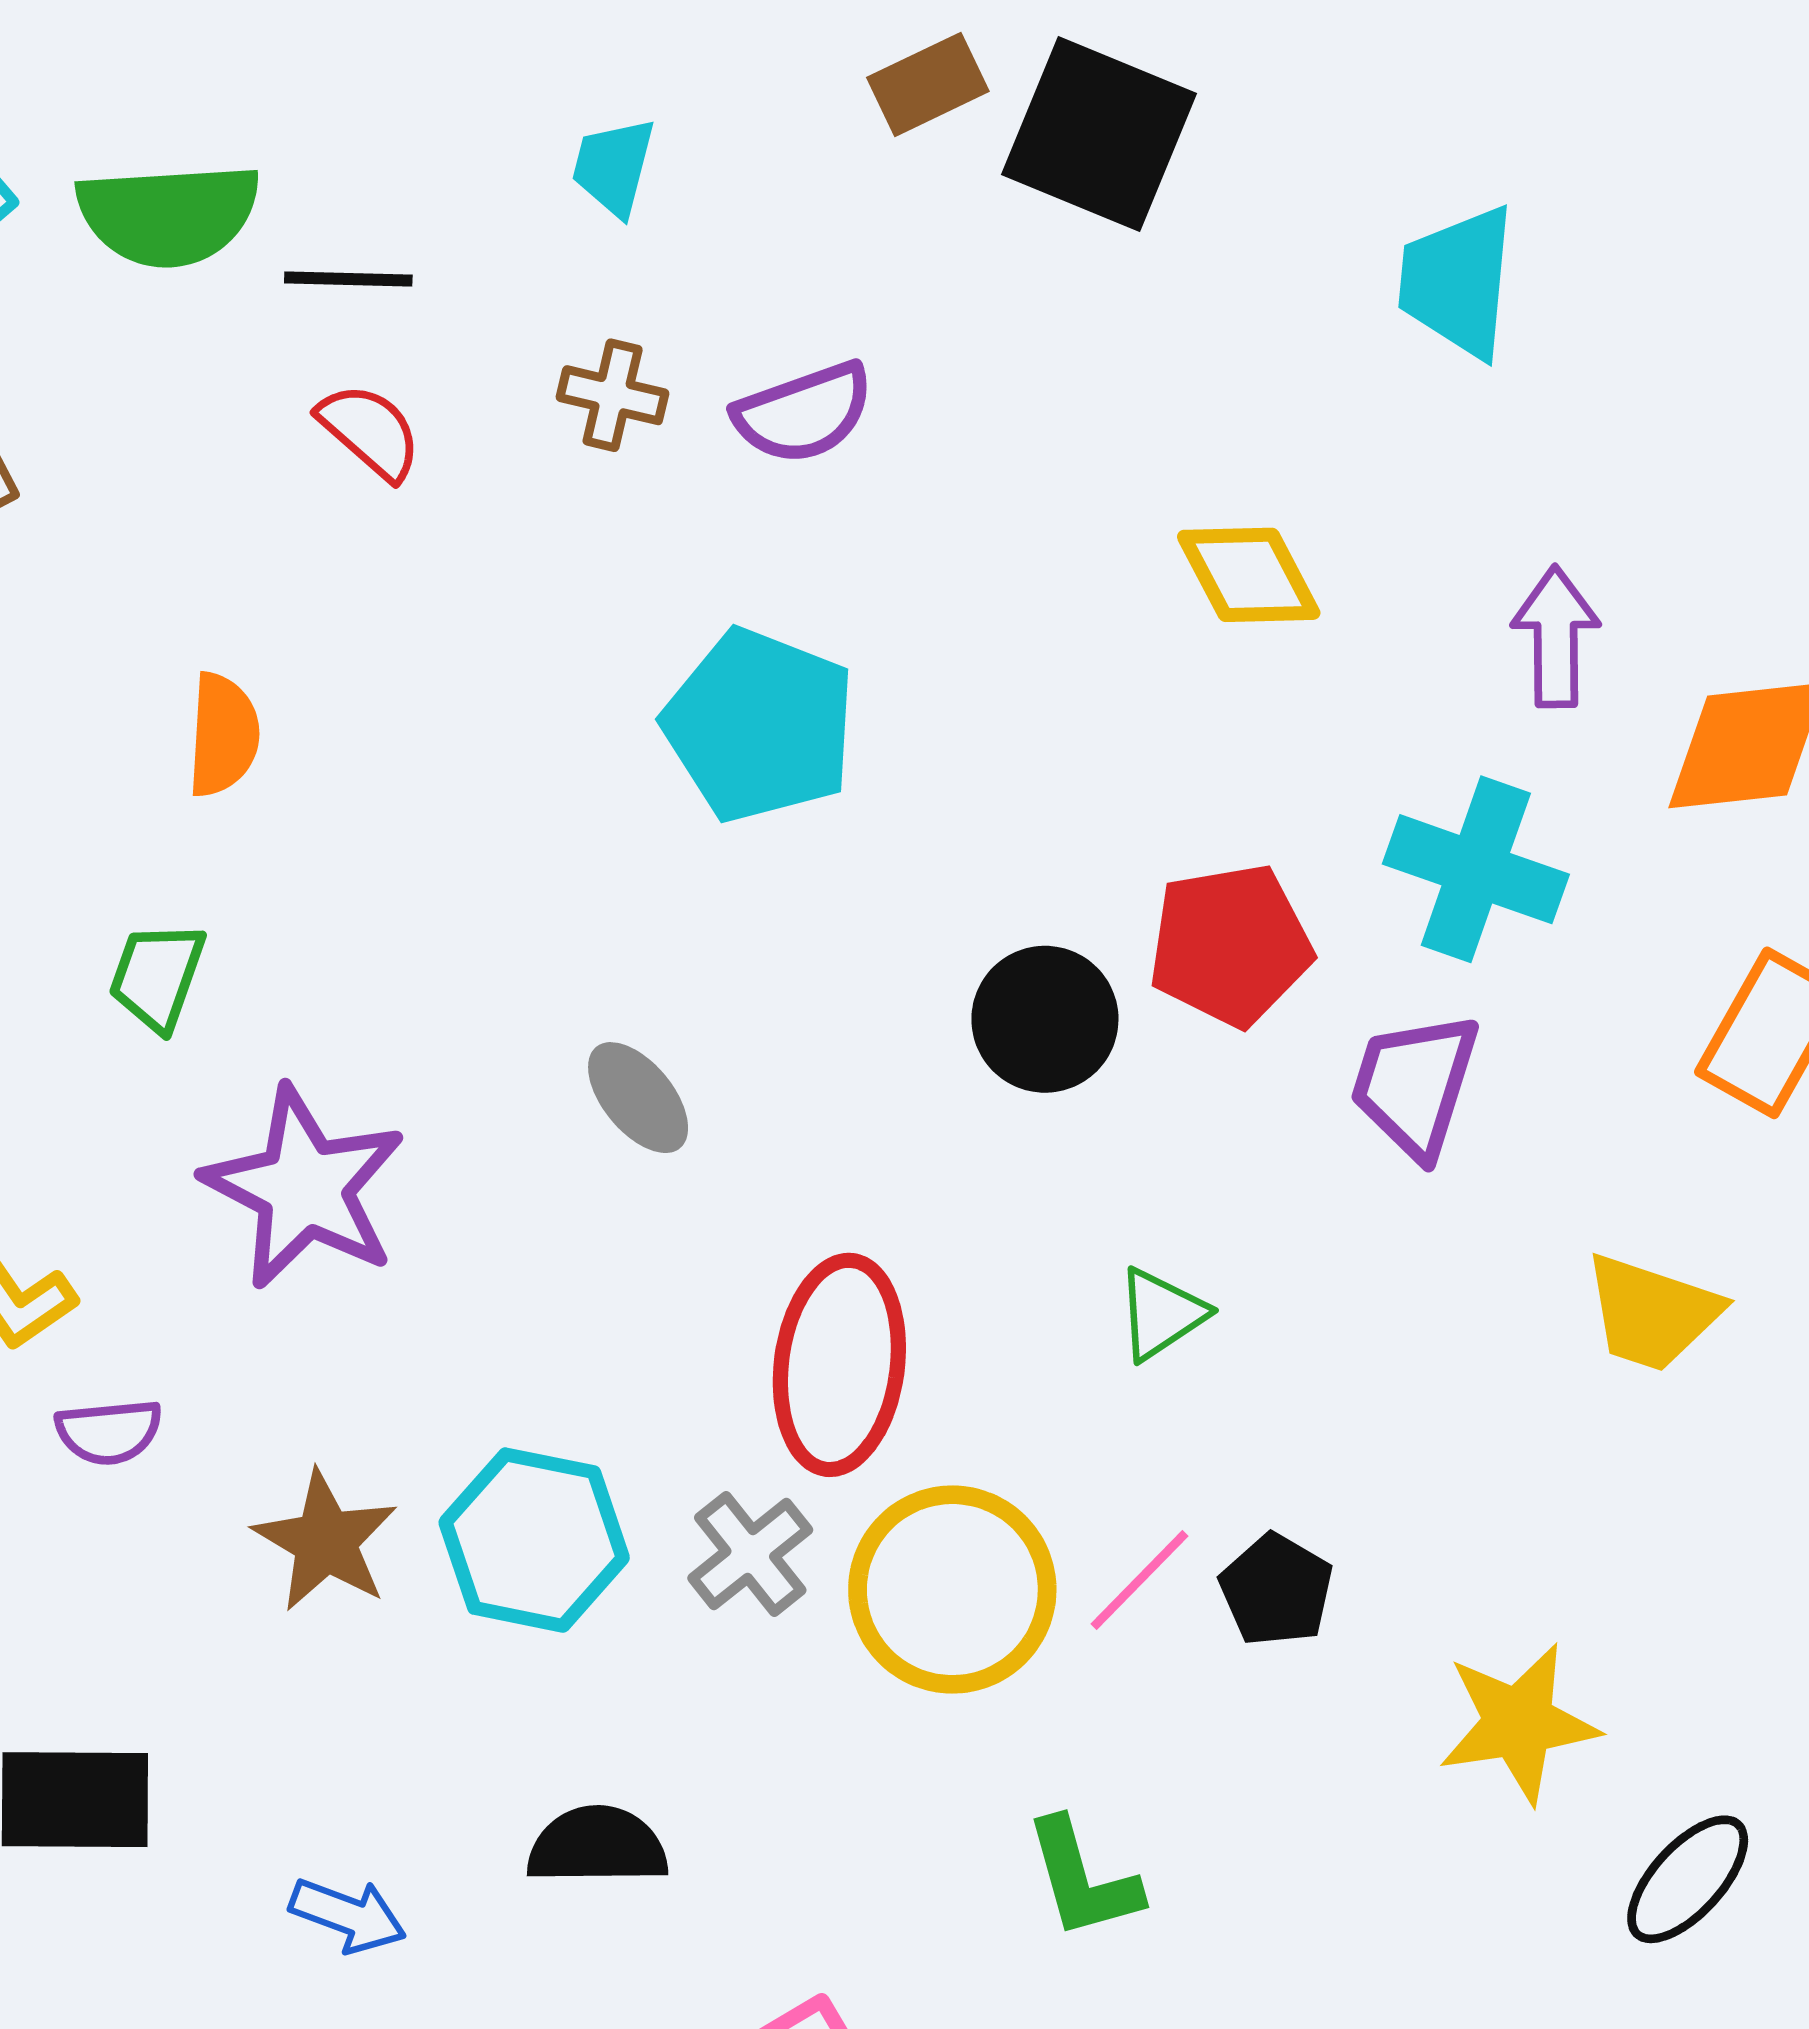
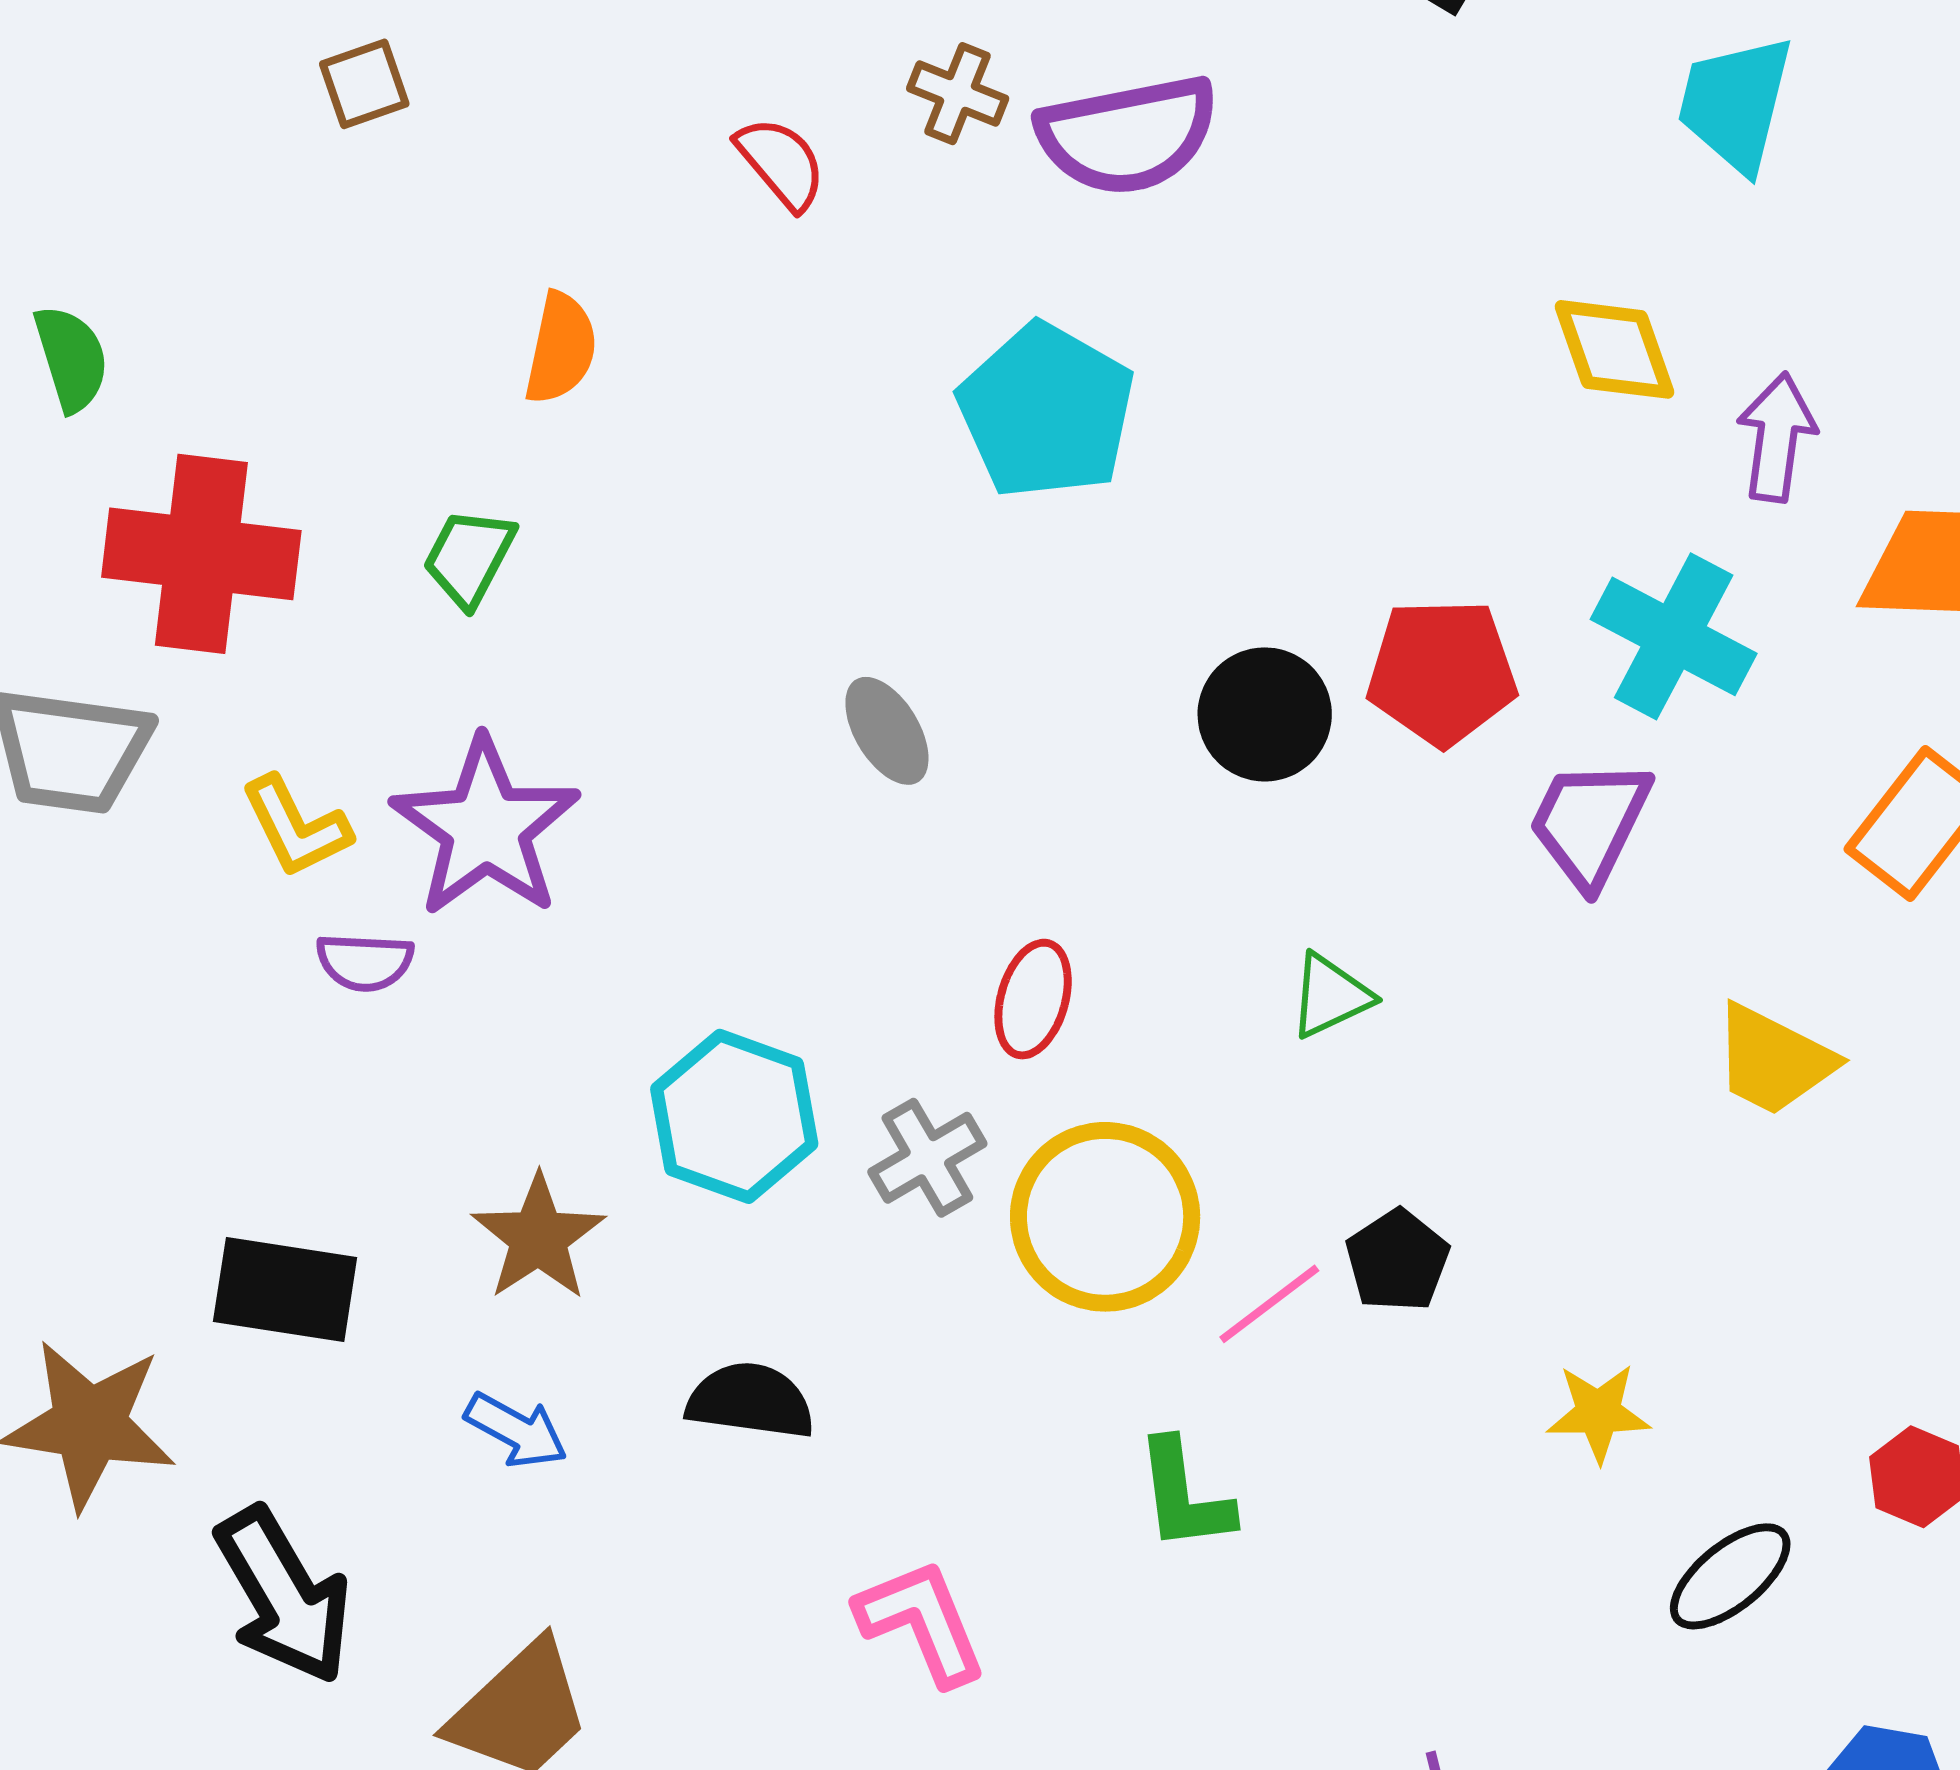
purple semicircle: (804, 413) -> (1128, 135), size x1.4
red semicircle: (370, 431) -> (781, 163), moved
yellow diamond: (1249, 575) -> (1614, 349), moved
purple star: (304, 1188) -> (485, 828), moved
red ellipse: (839, 1365) -> (1033, 999), size x0.6
brown star: (326, 1541) -> (538, 1237), moved
pink line: (1140, 1580) -> (1269, 1304), moved
yellow star: (1519, 1723) -> (1598, 1413), size x0.7

